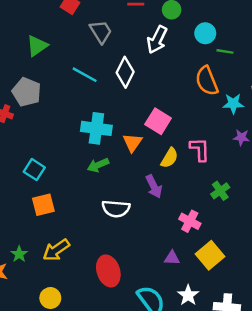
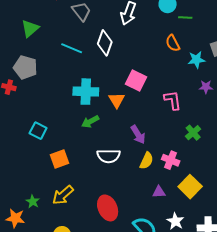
orange semicircle: (207, 81) -> (173, 43), size x0.7
yellow semicircle: (169, 158) -> (146, 161), moved
orange square: (43, 205) -> (60, 159), moved

